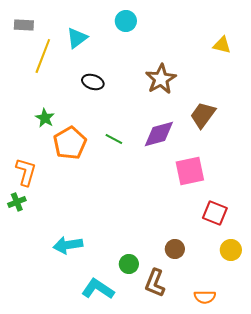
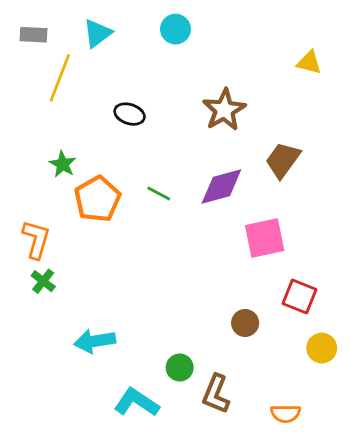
cyan triangle: (77, 38) -> (97, 33), moved
green cross: (17, 202) -> (43, 281), moved, turned -30
brown circle: (175, 249) -> (245, 323), moved

